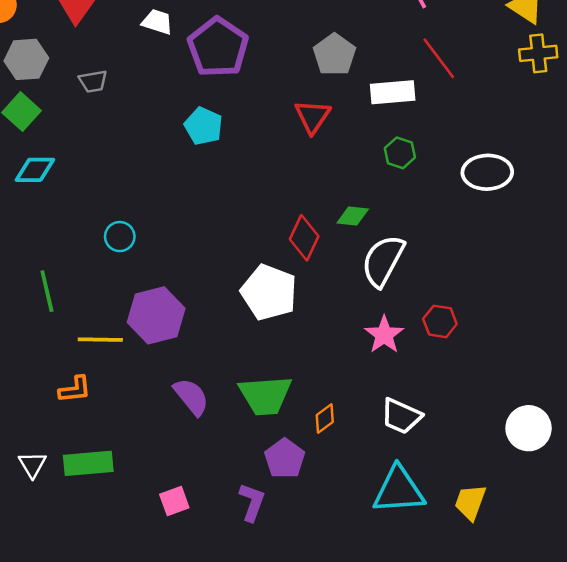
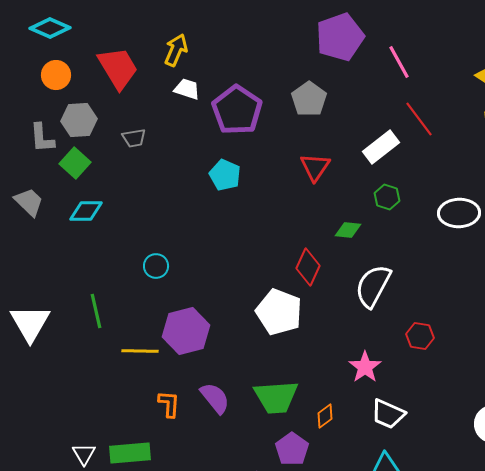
gray pentagon: (334, 55) -> (309, 99), moved
white rectangle: (393, 92) -> (381, 147), turned -33
green diamond: (353, 216) -> (348, 230), moved
pink star: (384, 335) -> (365, 367), moved
orange L-shape: (75, 389) -> (169, 404), moved, turned -80

